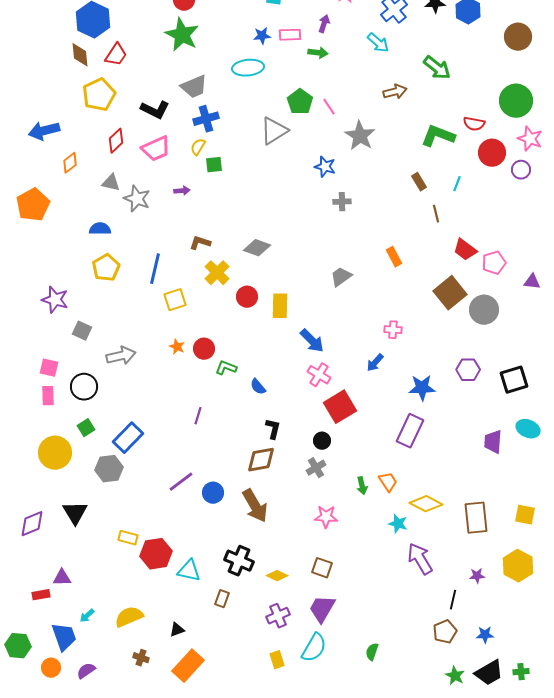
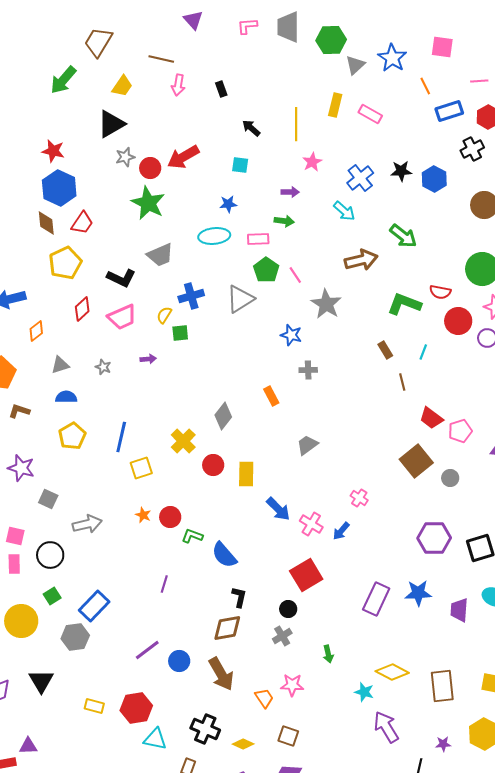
purple arrow: (324, 24) -> (290, 192), turned 72
pink rectangle: (290, 35) -> (258, 239), moved
brown arrow: (395, 92) -> (361, 260), size x1.4
blue cross: (206, 119) -> (191, 296), moved
gray triangle: (111, 183) -> (60, 365), moved, turned -30
gray star: (137, 199) -> (103, 367), size x0.6
brown L-shape: (200, 243) -> (19, 411), moved
gray diamond: (257, 248) -> (223, 416), turned -72
orange rectangle: (394, 257) -> (271, 396), moved
gray circle: (484, 310) -> (450, 478), size x0.6
pink cross: (393, 330) -> (359, 498), turned 30
purple hexagon: (468, 370) -> (434, 538), size x1.4
pink cross: (319, 375) -> (311, 524), moved
blue semicircle: (258, 387) -> (224, 555), size x1.6
blue star: (422, 388) -> (418, 593), moved
orange trapezoid: (388, 482) -> (264, 698), moved
red hexagon: (156, 554) -> (136, 708), moved

